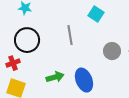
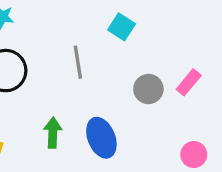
green arrow: (55, 77) -> (53, 133), turned -72

